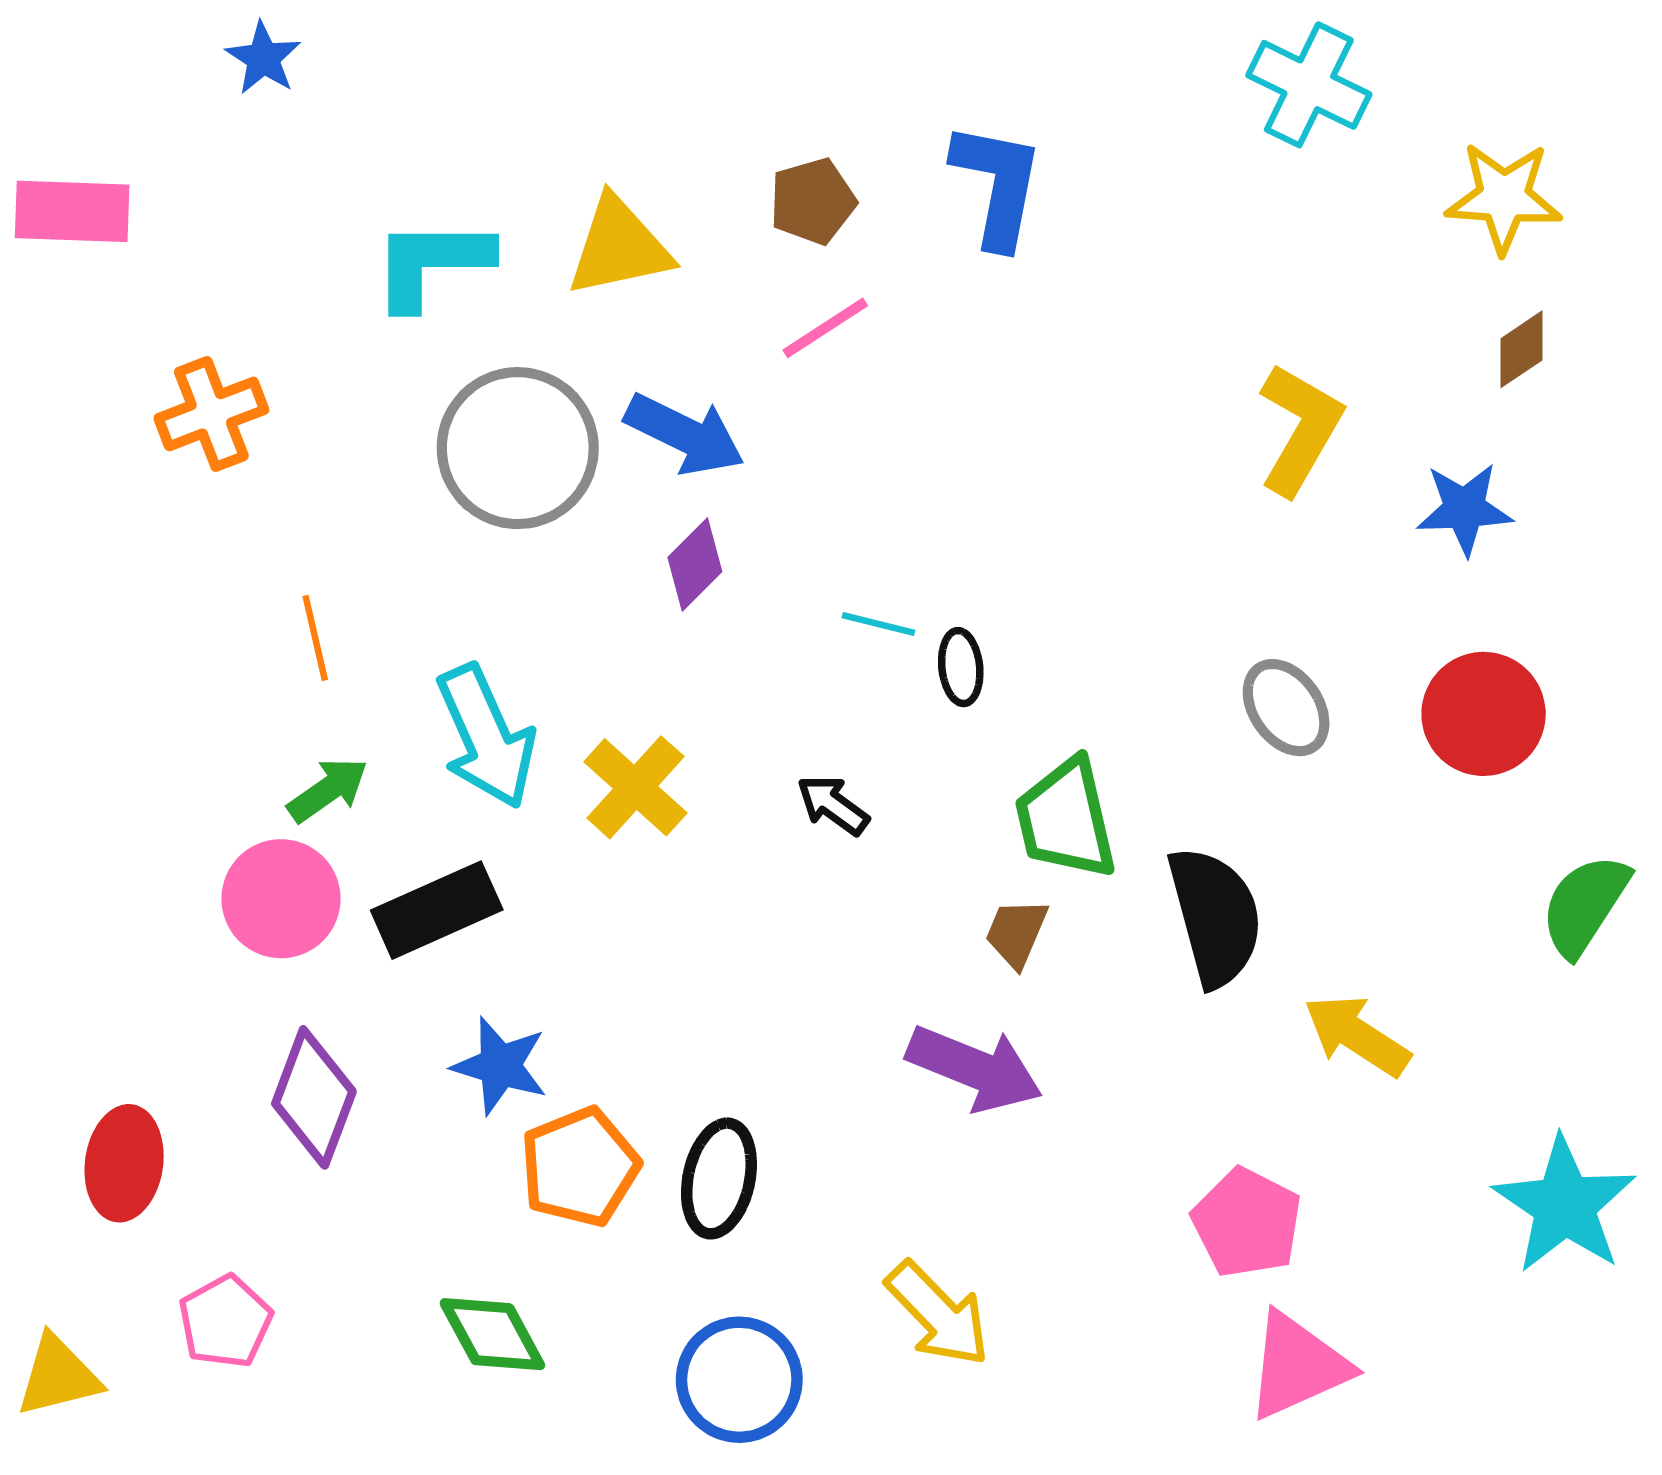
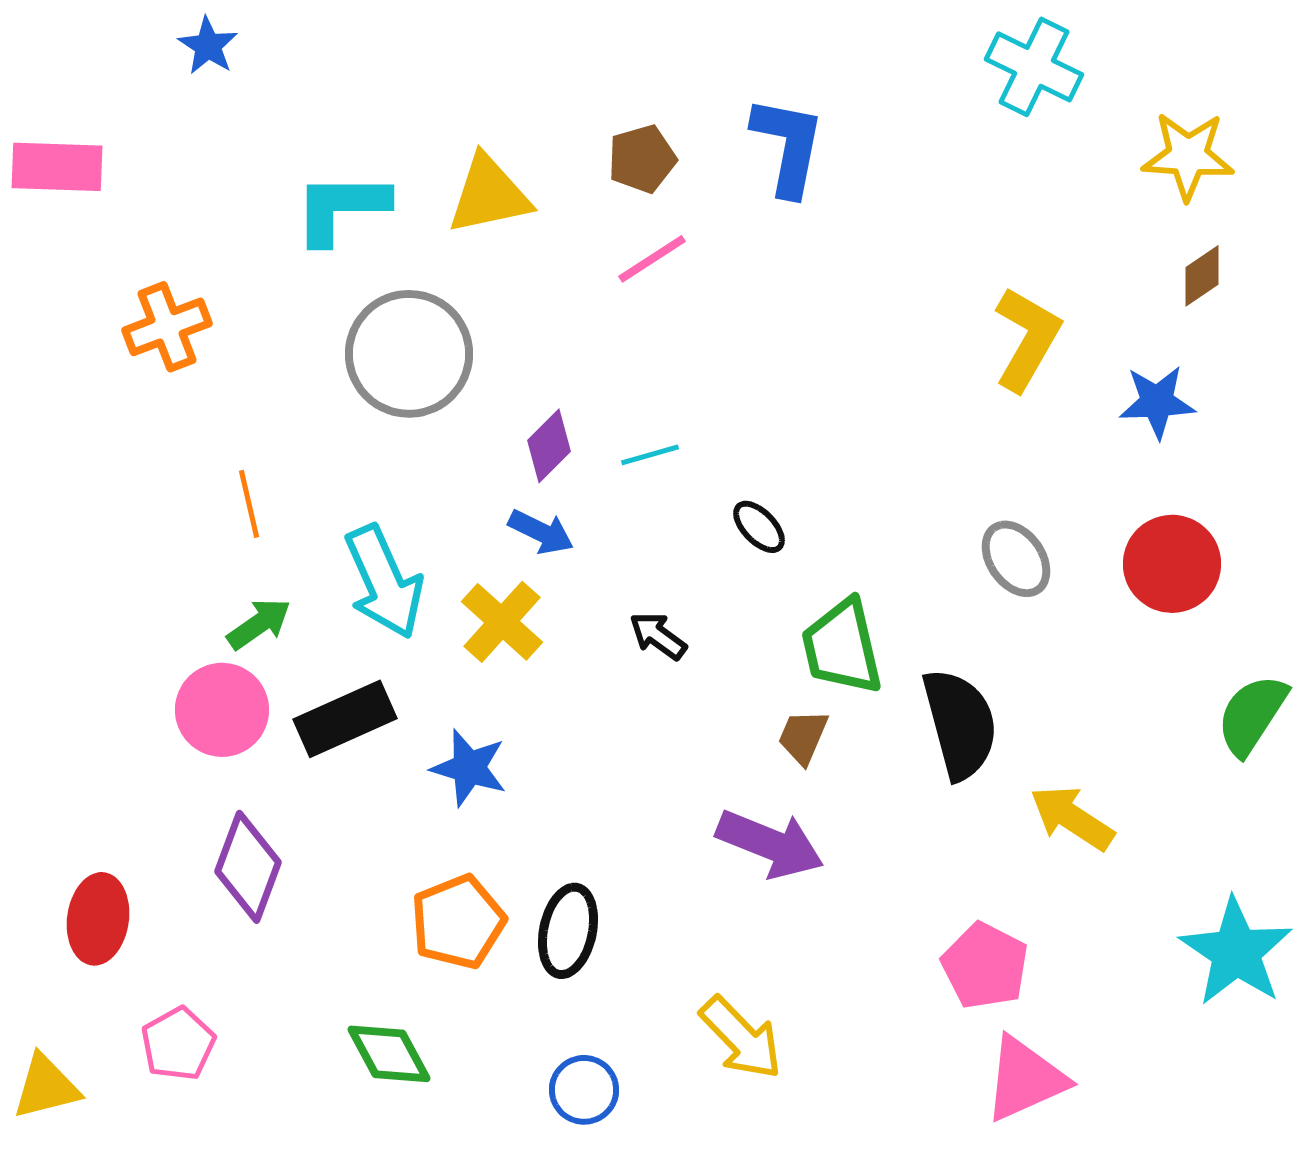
blue arrow: (685, 434) -> (541, 532), moved, size x0.7
cyan line: (878, 624) -> (650, 455), moved, turned -30
black ellipse: (961, 667) -> (759, 527), turned -38
blue star: (500, 1066) -> (469, 768), moved
blue circle: (739, 1380) -> (584, 1090), size x0.7

